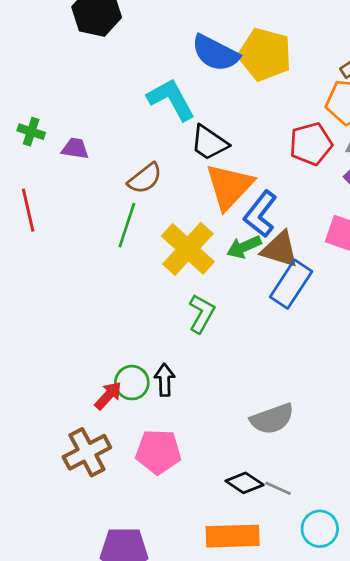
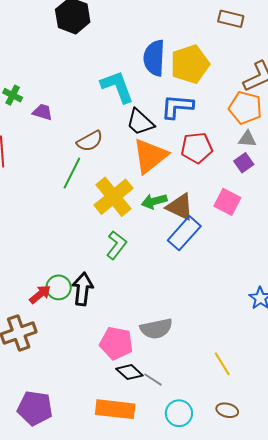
blue semicircle: (215, 53) -> (154, 58), turned 57
yellow pentagon: (265, 54) -> (190, 64), turned 30
red pentagon: (311, 144) -> (197, 148), moved
blue L-shape: (260, 214) -> (177, 107), moved, turned 48
black arrow: (165, 380) -> (83, 289), size x1.4
pink pentagon: (158, 452) -> (116, 343), moved

